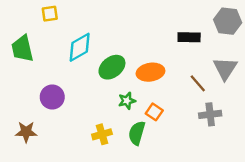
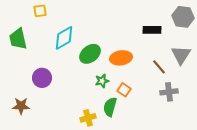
yellow cross: (102, 134) -> (88, 118), moved

